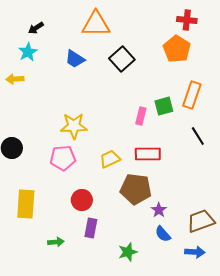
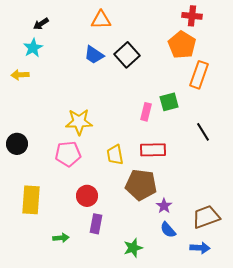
orange triangle: (96, 24) -> (101, 20), size x0.7
blue trapezoid: (75, 59) -> (94, 55), moved
orange rectangle: (192, 95) -> (199, 75), moved
yellow trapezoid: (110, 159) -> (115, 155), turned -75

